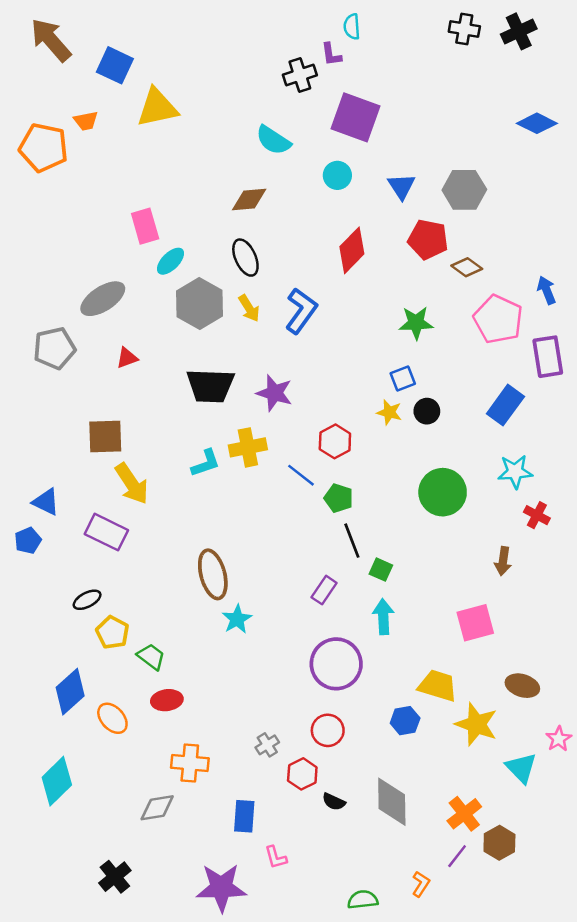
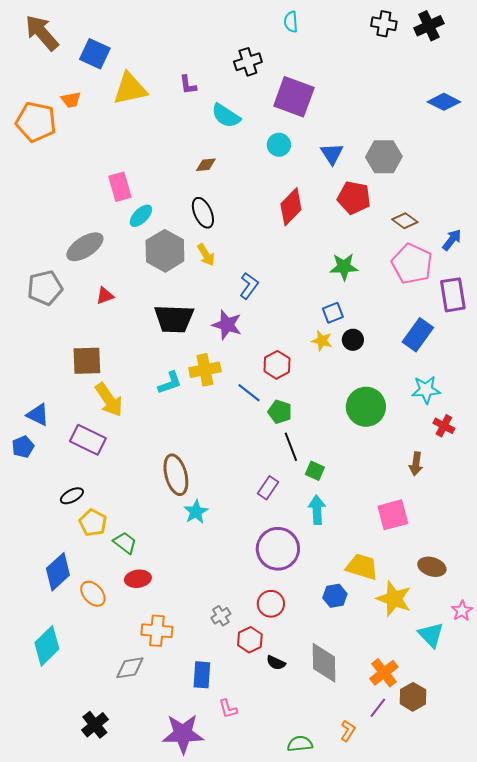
purple L-shape: (331, 54) -> (188, 85), moved
brown diamond: (249, 200) -> (206, 165), size x0.7
brown diamond: (467, 267) -> (405, 221), moved
blue arrow: (547, 290) -> (452, 240), turned 60
blue L-shape: (301, 311) -> (249, 286), moved, size x0.7

